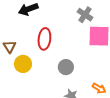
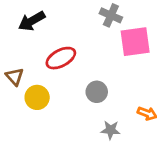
red ellipse: (44, 39) -> (61, 58), turned 65

